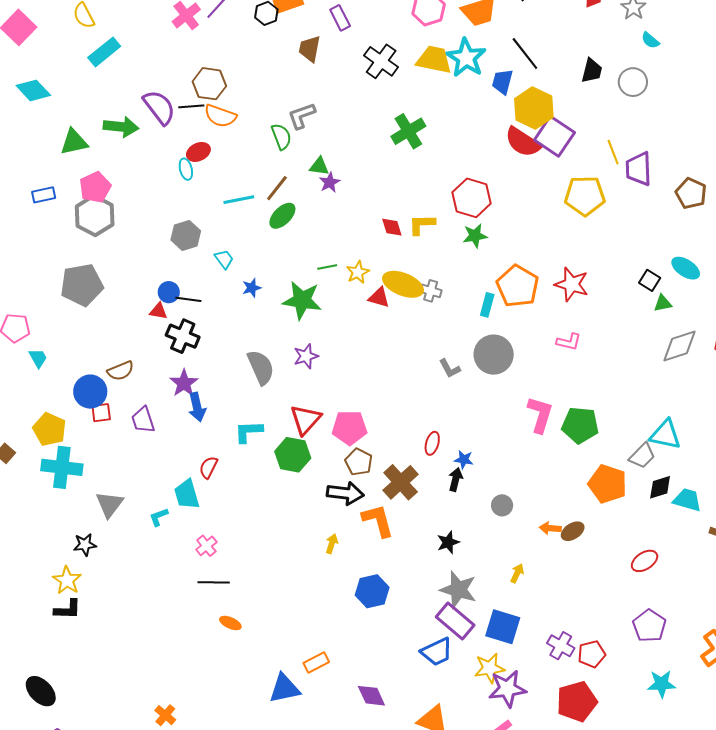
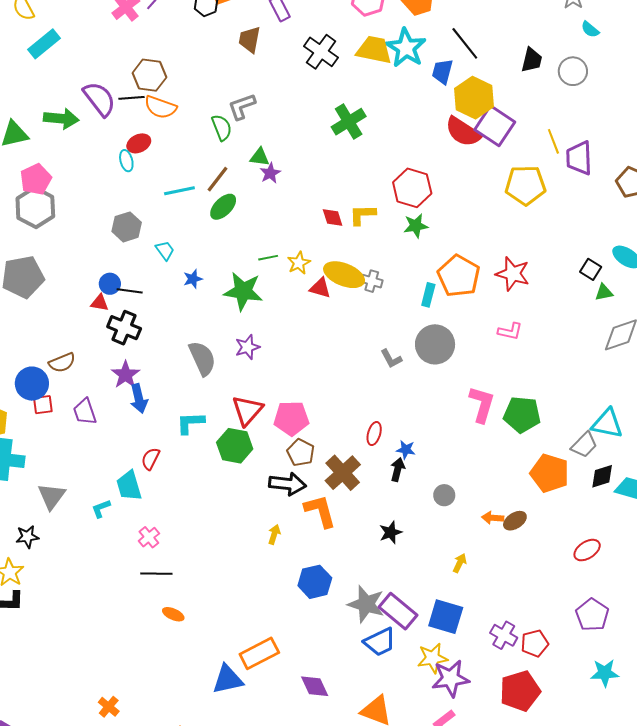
gray star: (458, 590) -> (366, 604), moved
orange rectangle: (316, 663) -> (259, 653), size x1.5

